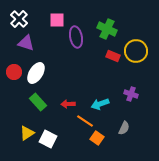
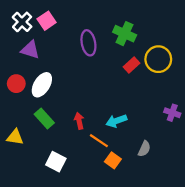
pink square: (57, 20) -> (47, 21), moved, turned -35
red rectangle: (113, 56) -> (131, 65), turned -64
purple cross: (131, 94) -> (172, 113), moved
red arrow: (68, 104) -> (79, 121), turned 80
yellow triangle: (27, 133) -> (15, 137), moved, turned 42

